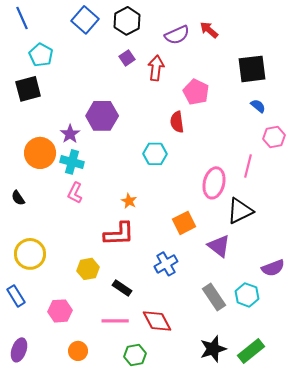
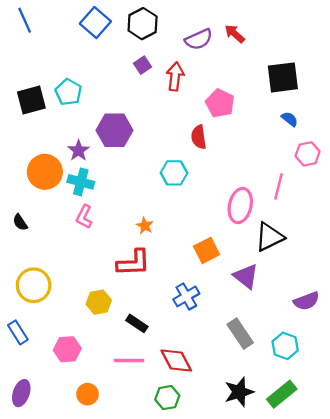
cyan pentagon: (41, 55) -> (68, 92), moved
cyan hexagon: (247, 295) -> (285, 346), moved
green hexagon: (135, 355) -> (167, 398), moved

